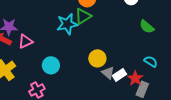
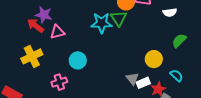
green triangle: (83, 16) -> (119, 18), turned -42
green semicircle: (147, 27) -> (179, 41), turned 84
yellow circle: (97, 58) -> (154, 59), moved

